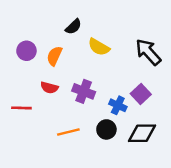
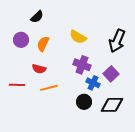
black semicircle: (73, 27) -> (37, 17), moved
black arrow: (148, 52) -> (117, 41), turned -115
purple cross: (84, 91) -> (82, 65), moved
orange line: (68, 132) -> (49, 88), moved

